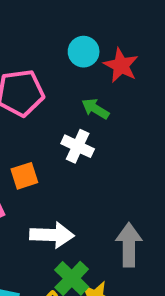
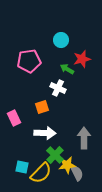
red star: (121, 65) -> (82, 59), moved, turned 30
orange square: (24, 176) -> (42, 107), moved

